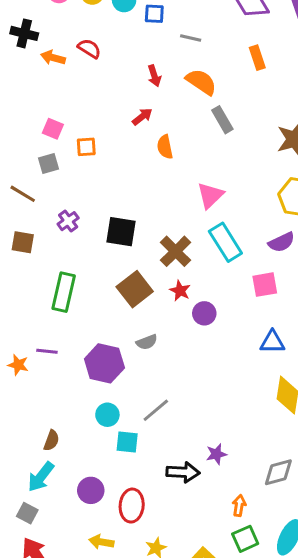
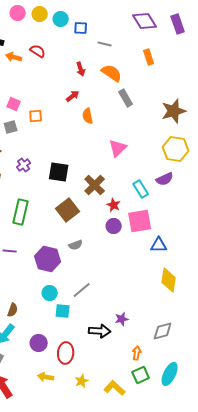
cyan rectangle: (225, 242) -> (141, 189), moved, size x0.7
pink square: (265, 285) -> (140, 221), moved, size x1.4
red star: (180, 291) -> (114, 205), moved

